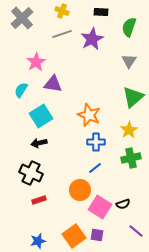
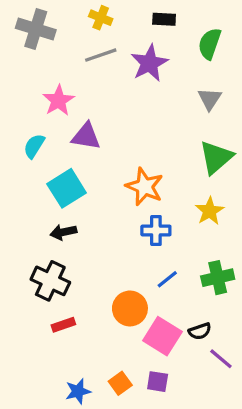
gray cross: (22, 18) -> (36, 29), turned -30
green cross: (131, 158) -> (218, 278), moved
blue line: (95, 168) -> (167, 279), moved
purple line: (136, 231) -> (221, 359), moved
orange square: (74, 236) -> (120, 383), size x0.6
blue star: (38, 241) -> (78, 391), moved

